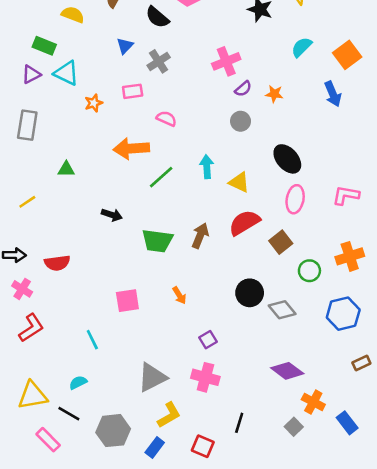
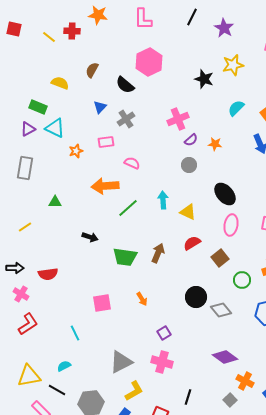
red semicircle: (244, 223) -> (192, 243), size x0.7

